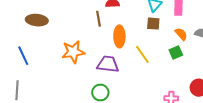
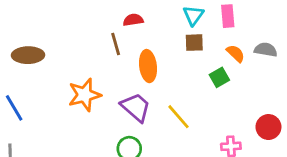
green square: (176, 53) -> (219, 77), moved
yellow line: (142, 54) -> (179, 117), moved
purple trapezoid: (108, 64) -> (136, 107), turned 40

